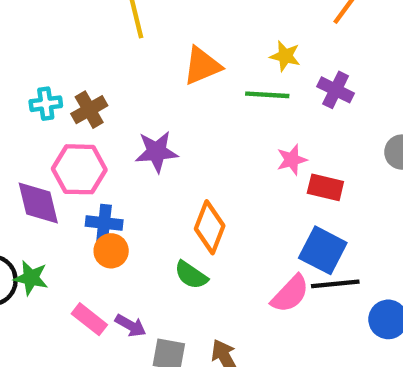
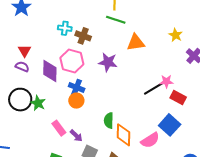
orange triangle: (202, 66) -> (136, 43), moved
green line: (267, 95) -> (116, 20), moved
brown cross: (89, 110) -> (83, 36), turned 35
orange diamond: (210, 227) -> (124, 135), moved, turned -35
green semicircle: (191, 275) -> (109, 120), turned 42
black line: (335, 284) -> (154, 88), moved, turned -40

